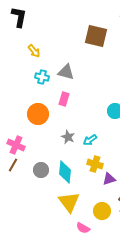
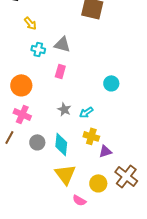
orange circle: (38, 114) -> (21, 85), moved
pink cross: (16, 145) -> (22, 114), moved

